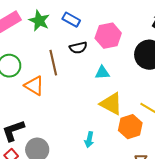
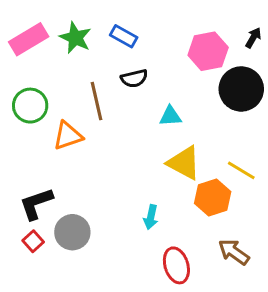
pink hexagon: (108, 36) -> (208, 51), moved
orange triangle: (34, 86) -> (68, 136), turned -50

